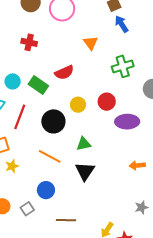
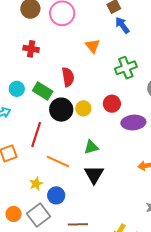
red semicircle: (64, 72) -> (68, 77), turned -72
red line: (20, 117) -> (36, 135), moved
black circle: (53, 121) -> (61, 110), moved
yellow star: (12, 166) -> (36, 184), moved
gray square: (27, 209) -> (39, 215), size x1.6

